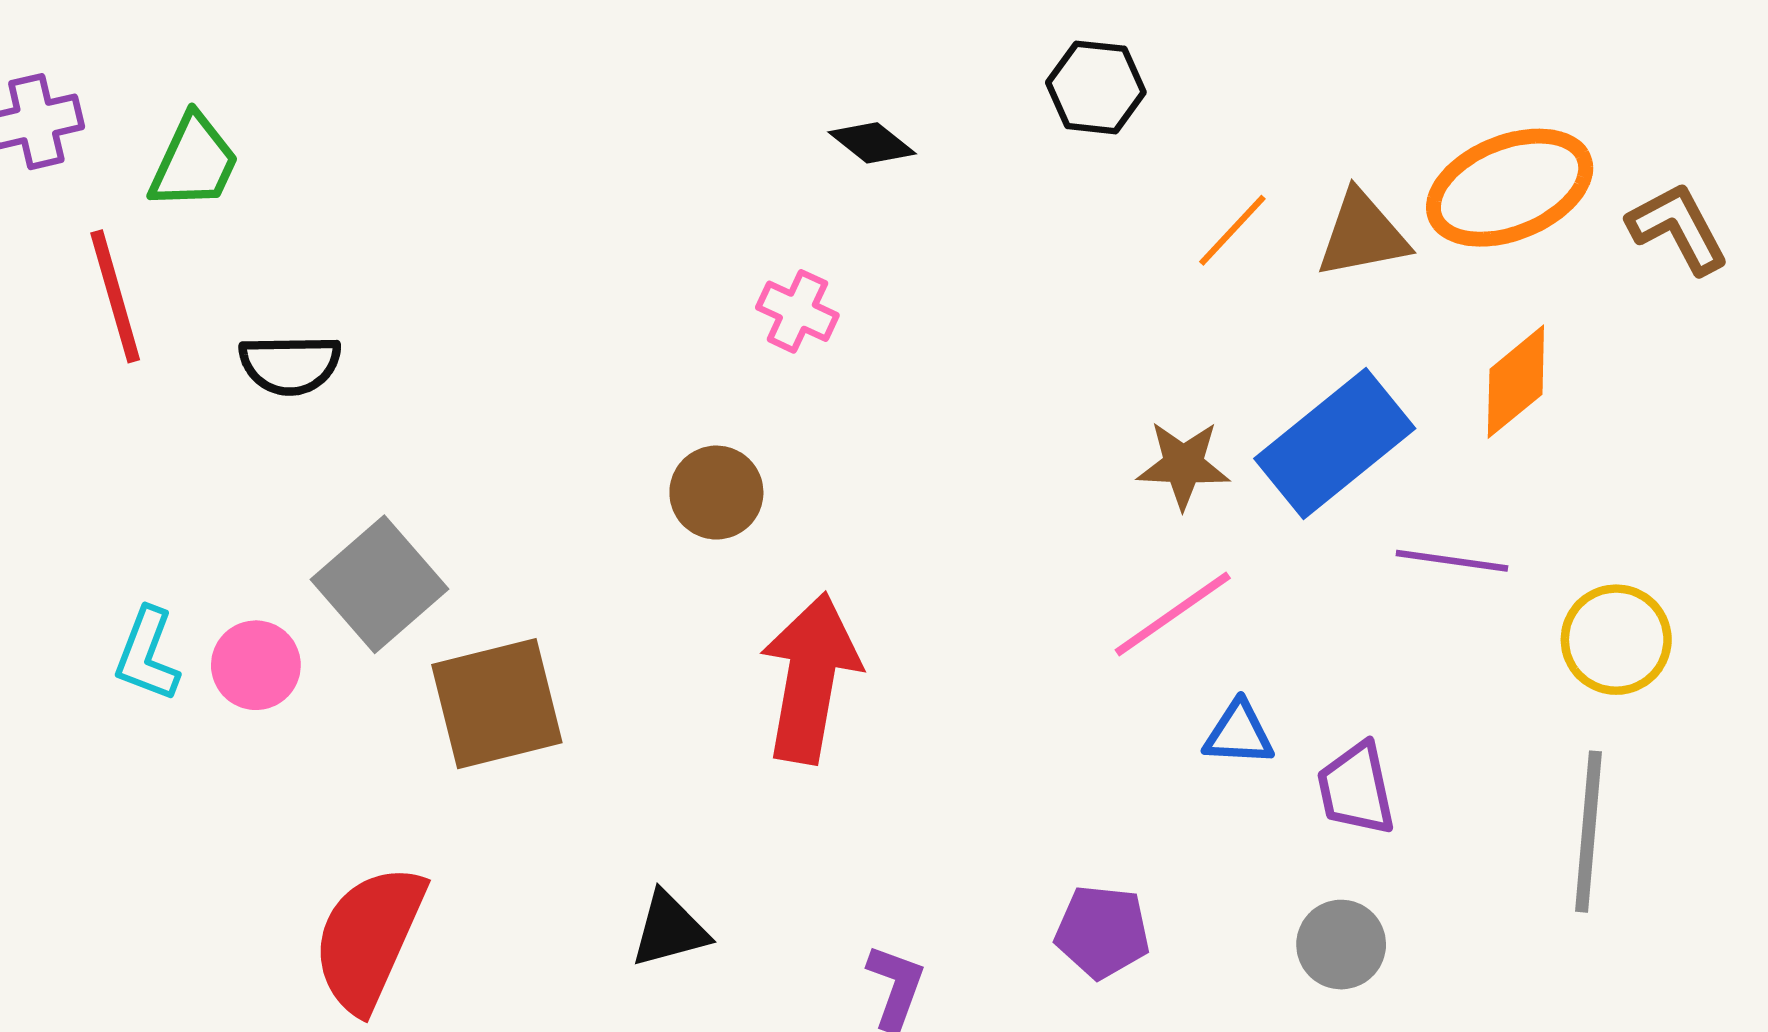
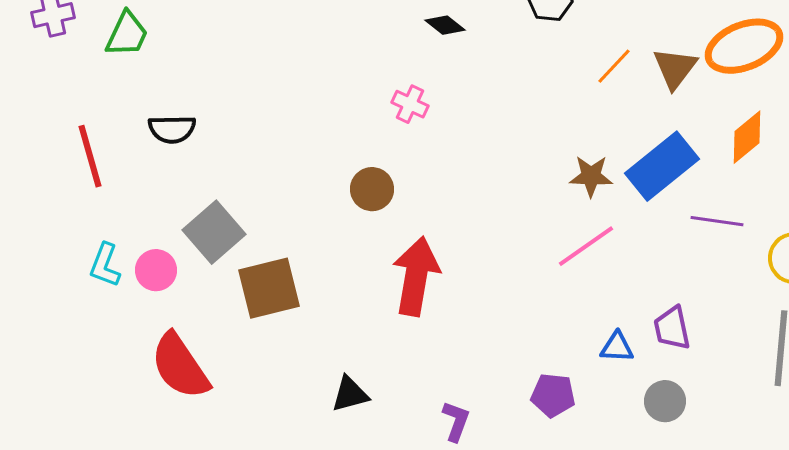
brown triangle: (1362, 235) -> (675, 68), turned -42
red line: (115, 296) -> (90, 156), moved
blue triangle: (1239, 733) -> (617, 347), moved
red semicircle: (369, 938) -> (180, 366), moved, turned -58

